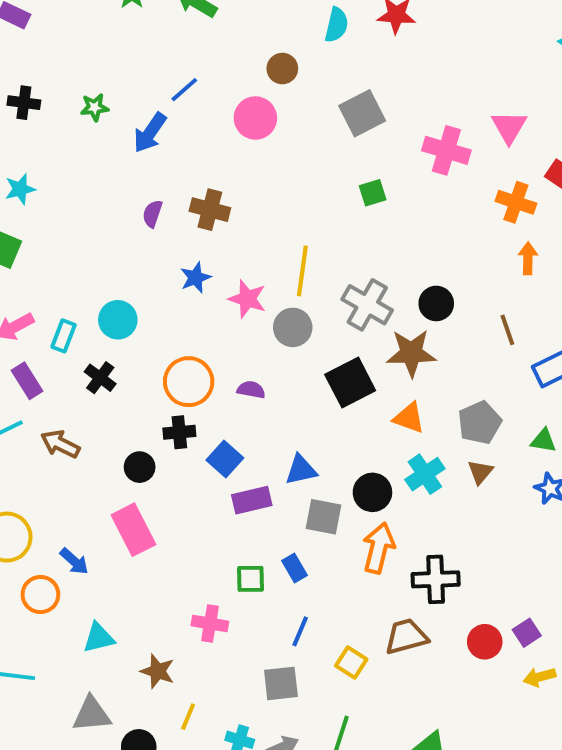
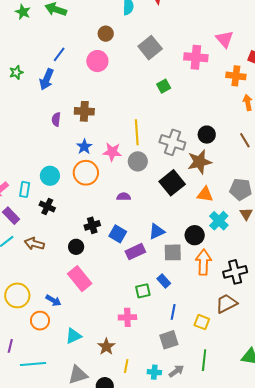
orange circle: (189, 382) -> (86, 173), moved
gray pentagon: (480, 423) -> (241, 189), turned -30
brown star: (158, 671) -> (106, 347), turned 30

